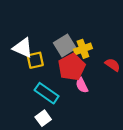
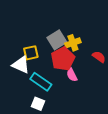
white triangle: (23, 48) -> (21, 65), moved
white square: (43, 118) -> (38, 104), turned -32

